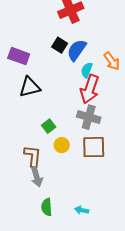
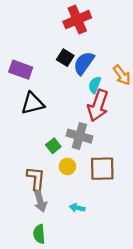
gray cross: (89, 117) -> (79, 136), moved
green semicircle: (47, 207) -> (39, 234), moved
cyan arrow: (82, 210) -> (77, 208), moved

